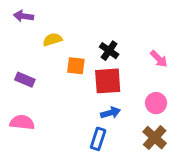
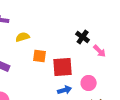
black cross: (109, 51) -> (83, 37), moved
pink circle: (156, 103) -> (89, 83), moved

